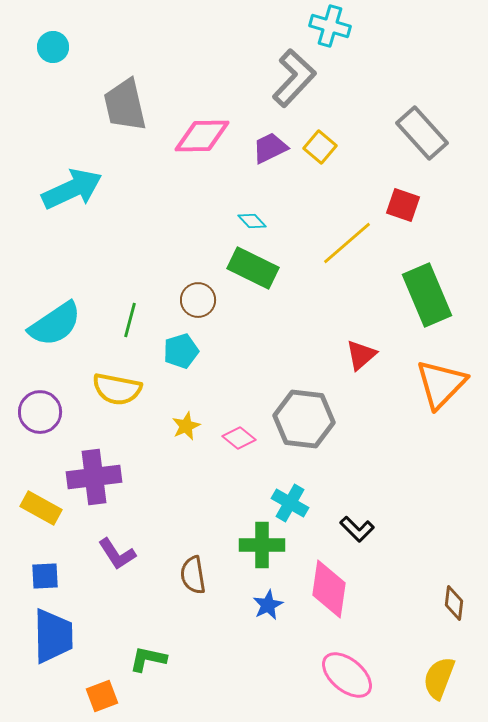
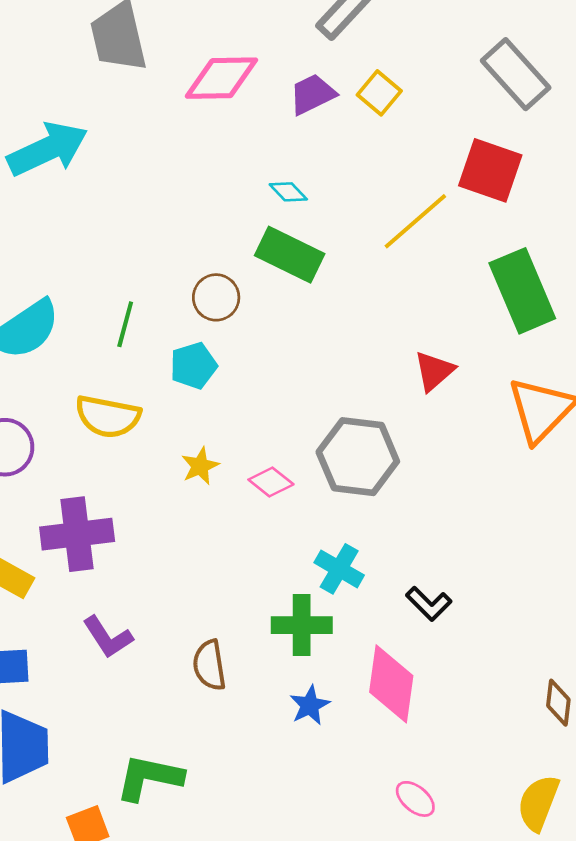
red square: (403, 205) -> (490, 170), size x1.4
green L-shape: (148, 659) -> (149, 778), size x1.4
pink ellipse: (347, 675) -> (415, 799), size x0.6

